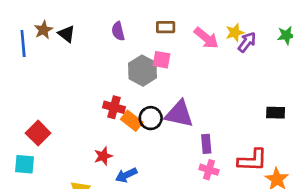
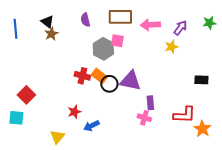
brown rectangle: (166, 27) -> (120, 17), size x1.6
brown star: (43, 30) -> (51, 34), moved
yellow star: (235, 33) -> (171, 47), moved
pink arrow: (206, 38) -> (150, 25), turned 138
orange rectangle: (132, 121) -> (99, 76), moved
pink cross: (209, 170) -> (144, 118), moved

